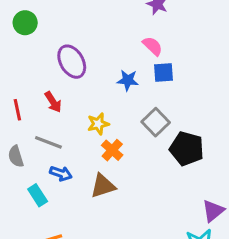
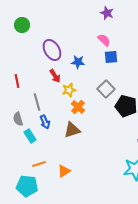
blue star: (128, 80) -> (78, 62), moved
red arrow: (53, 102) -> (55, 76), moved
gray line: (48, 142) -> (37, 102), turned 54
gray semicircle: (16, 156) -> (18, 119), moved
blue arrow: (61, 173) -> (45, 122), turned 48

